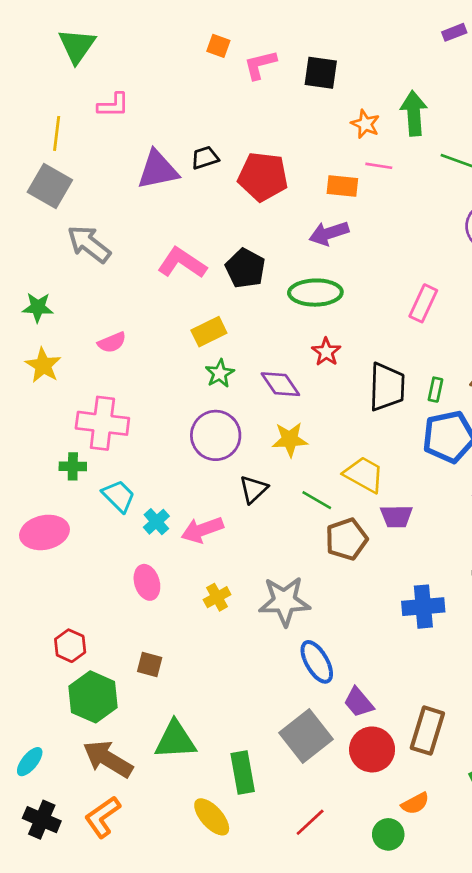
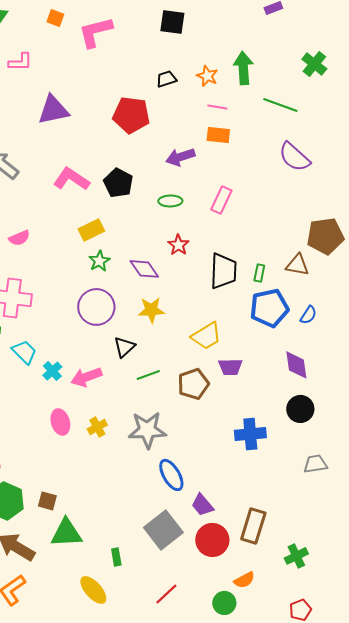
orange square: (218, 46) -> (55, 18), moved
pink L-shape: (260, 65) -> (95, 32), moved, size x1.4
black square: (321, 73) -> (172, 22), moved
black trapezoid: (205, 158) -> (166, 79), moved
orange rectangle: (342, 186) -> (218, 135), moved
green ellipse: (315, 293) -> (170, 201), size x0.6
pink rectangle: (423, 303) -> (221, 200), moved
yellow trapezoid: (364, 475) -> (206, 336), turned 120
green line: (317, 500) -> (148, 375), moved, turned -50
pink ellipse: (147, 582) -> (60, 422), moved
brown square: (150, 665) -> (47, 501), moved
green rectangle: (243, 772) -> (116, 557), size x0.6

